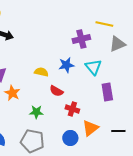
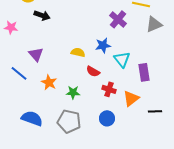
purple cross: (81, 39) -> (118, 19), turned -36
cyan triangle: (93, 67) -> (122, 59), moved
orange star: (12, 93) -> (49, 82), moved
orange triangle: (90, 128) -> (131, 98), moved

